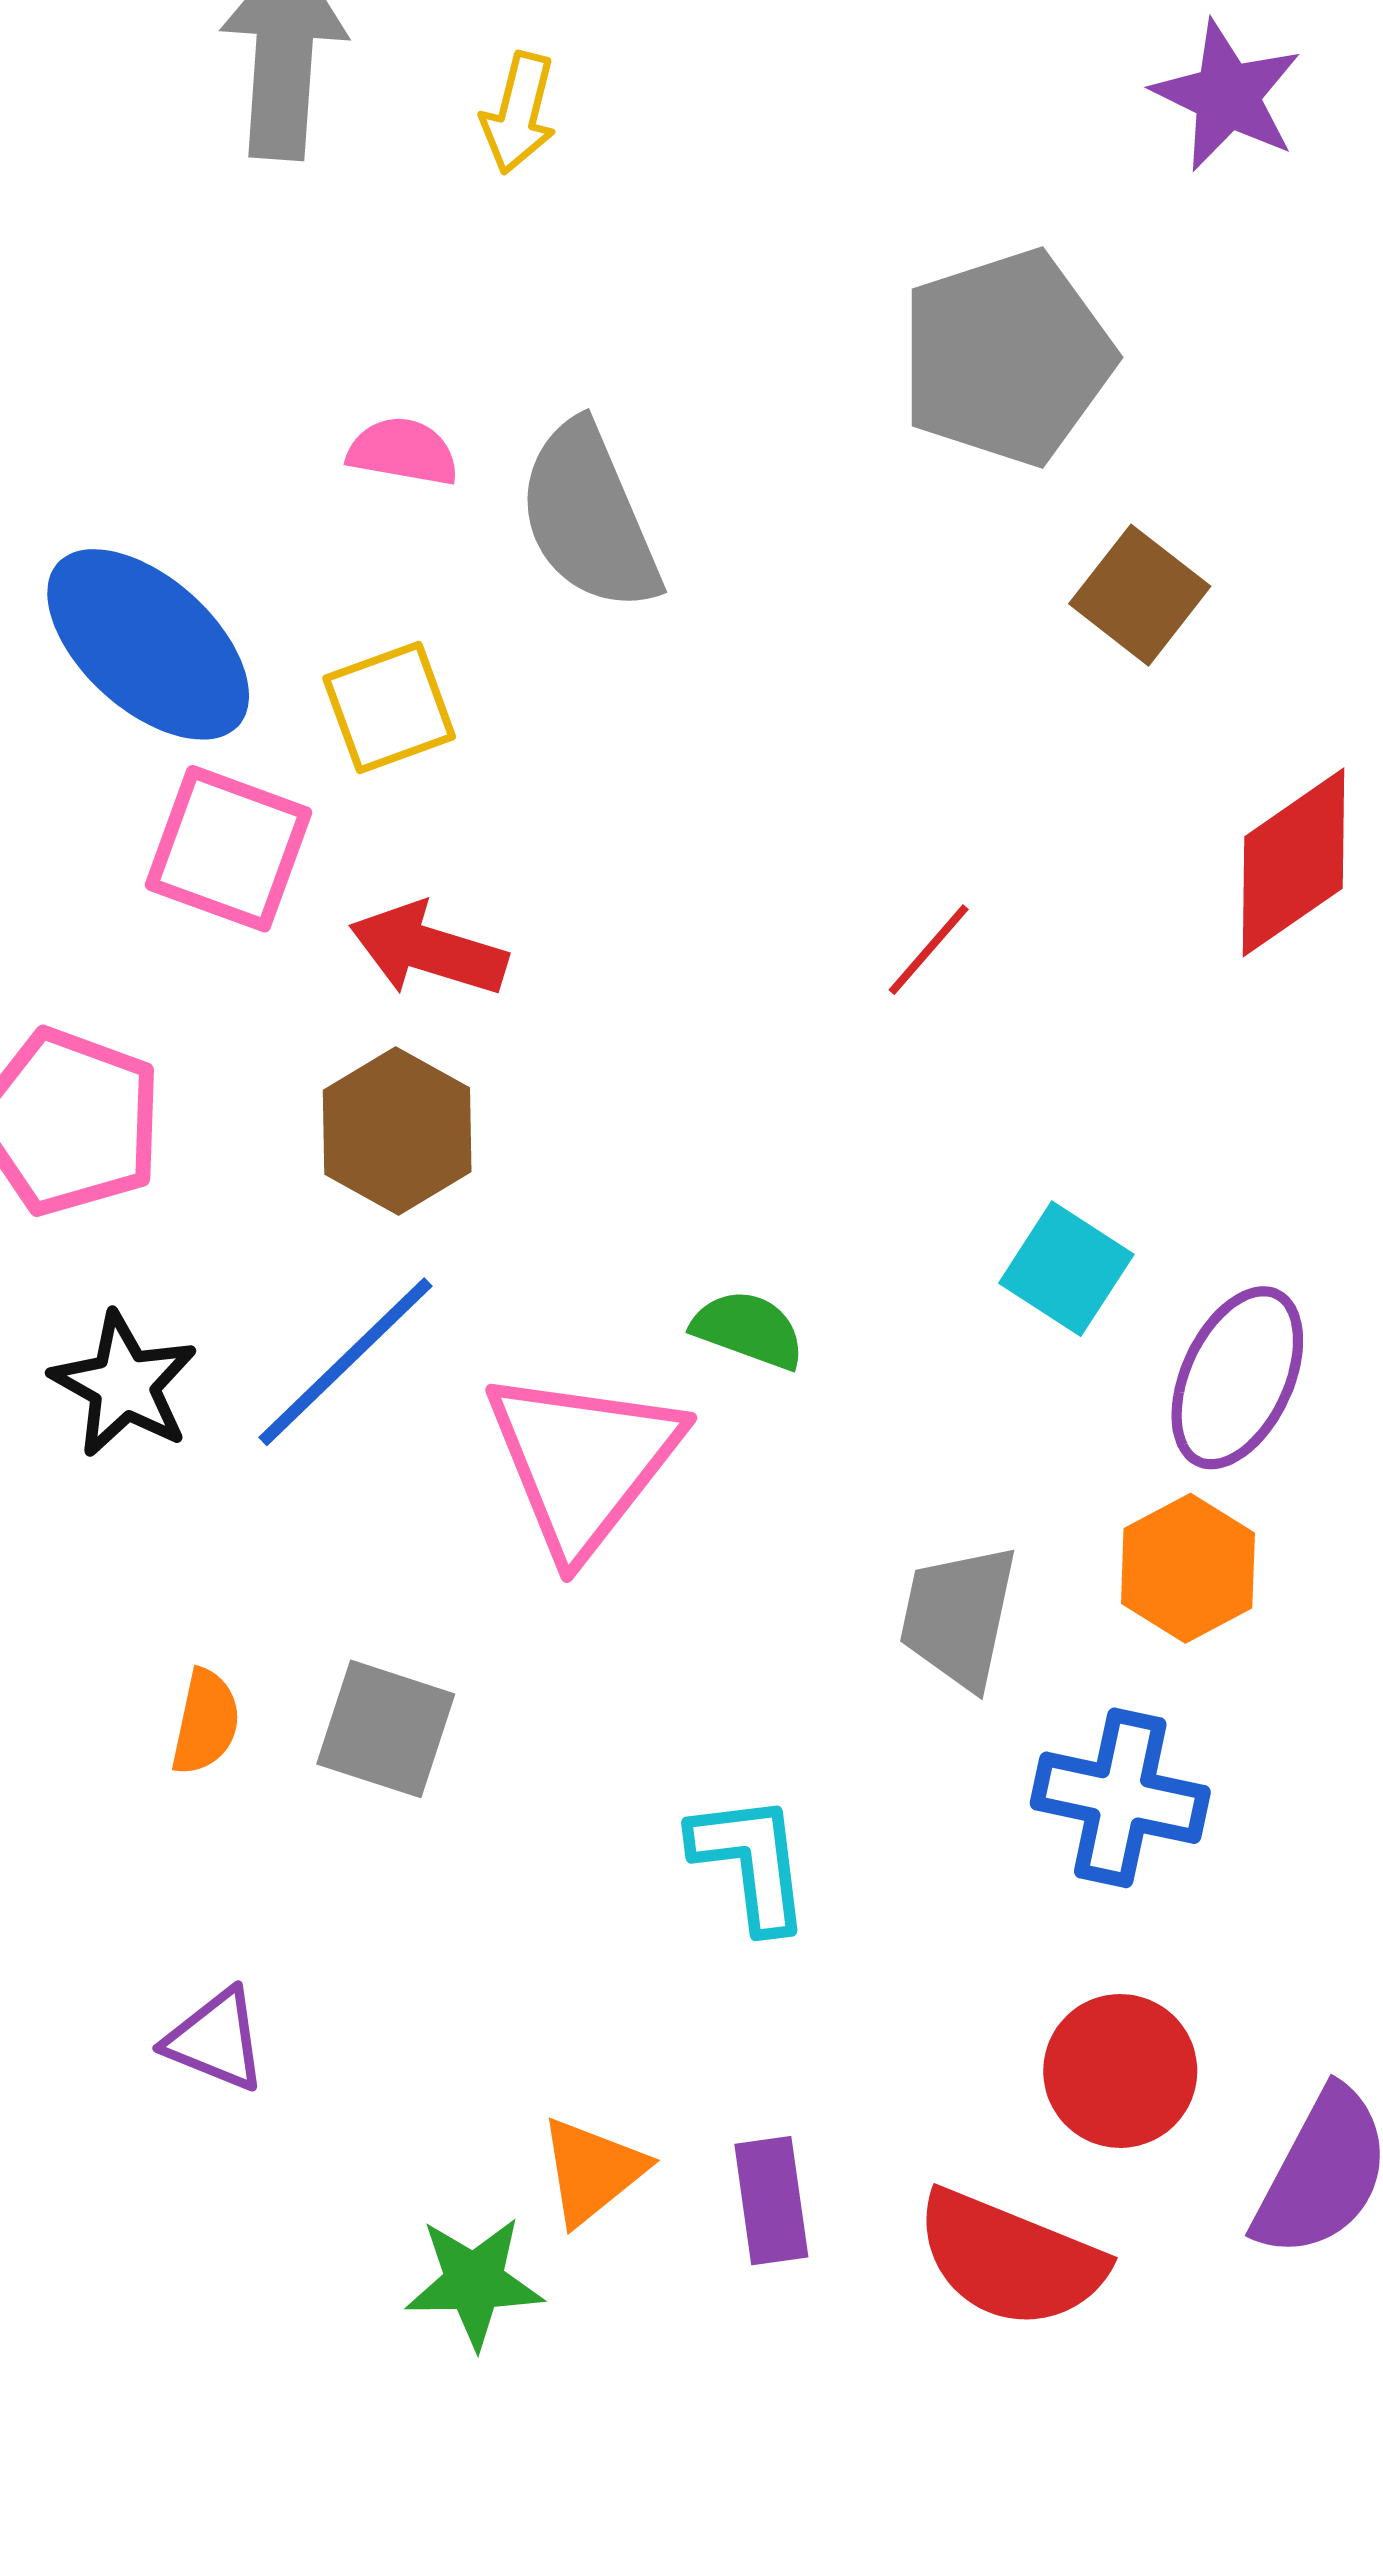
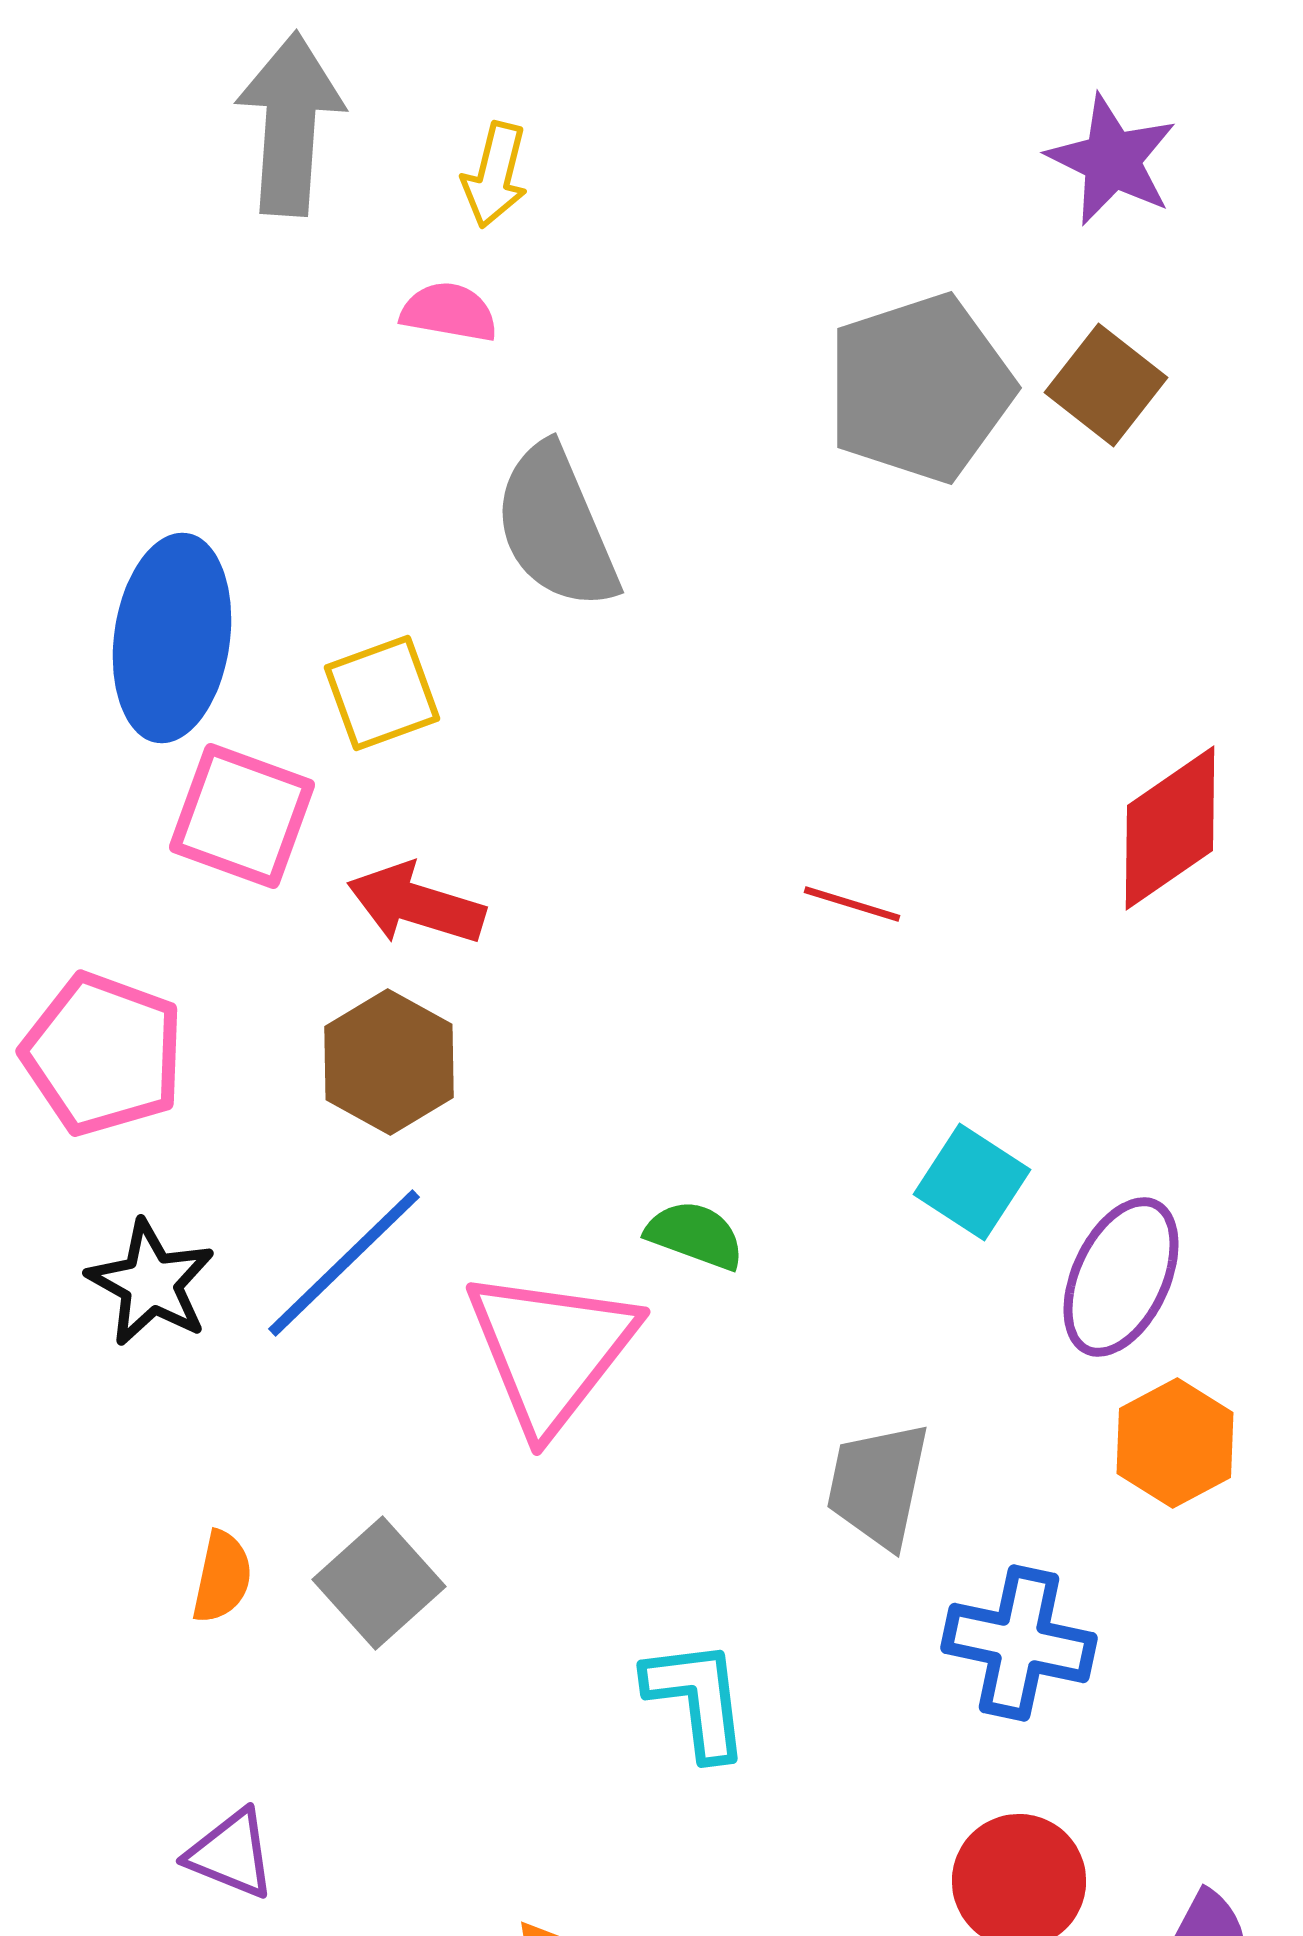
pink semicircle: (403, 452) -> (449, 312), moved
brown square: (1140, 595) -> (1106, 385), moved
blue ellipse: (148, 644) -> (172, 638), turned 56
red line: (929, 950) -> (852, 904), turned 66
orange hexagon: (1188, 1568) -> (1175, 1443), moved
gray square: (386, 1729) -> (379, 1583), turned 30

